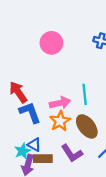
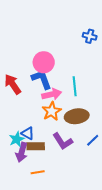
pink circle: (51, 43) -> (44, 62), moved
blue L-shape: (30, 113) -> (42, 79), moved
brown ellipse: (87, 126) -> (77, 116), turned -60

